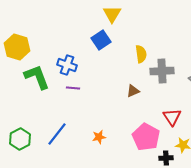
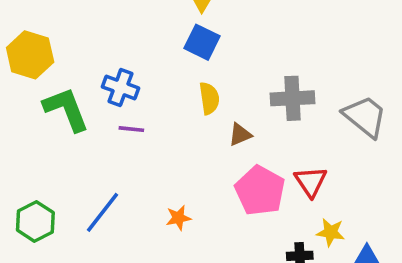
blue square: (101, 40) -> (202, 42), moved, turned -30
yellow semicircle: (141, 54) -> (209, 98), moved
pink pentagon: (146, 137) -> (260, 191), moved

